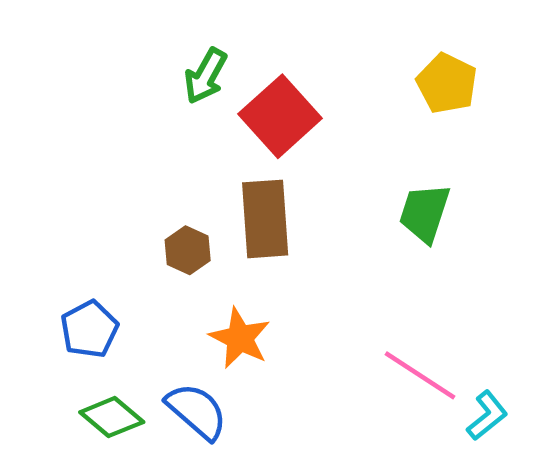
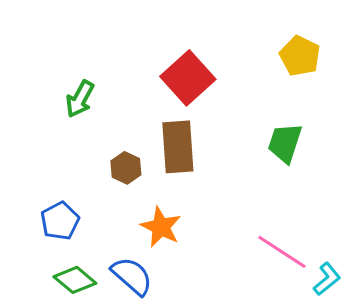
green arrow: (206, 76) -> (80, 99), moved

